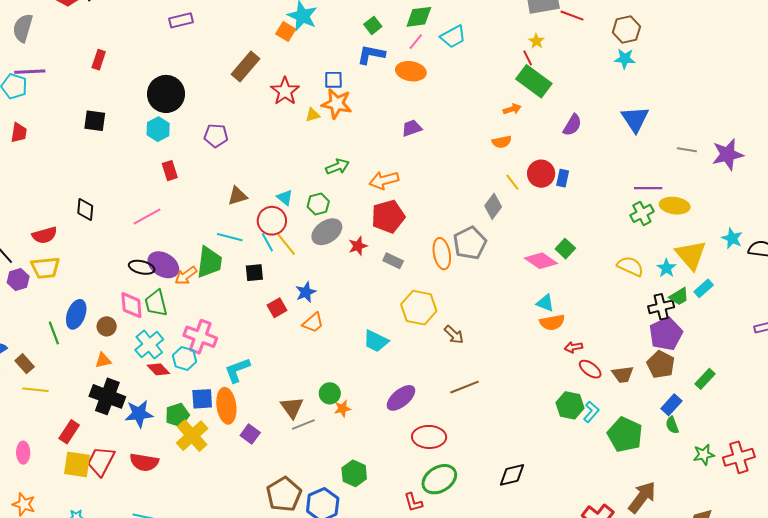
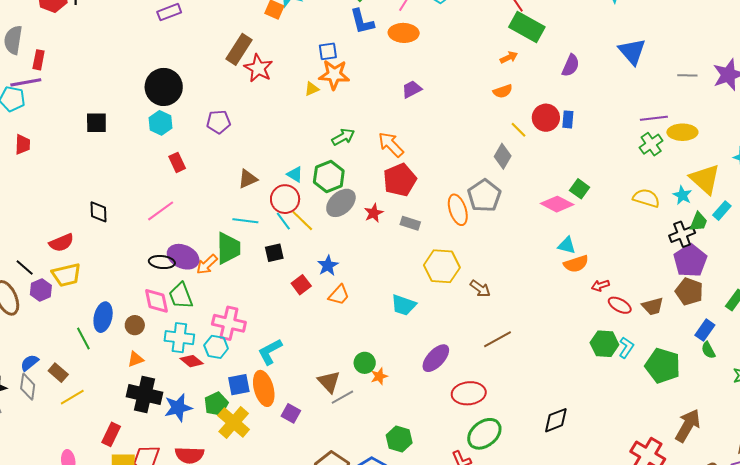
blue L-shape: (371, 55) -> (362, 22), turned -108
red rectangle: (99, 60) -> (39, 60), moved
red star: (285, 91) -> (258, 68), moved
orange arrow: (384, 180) -> (391, 145), turned 68
green hexagon: (318, 204) -> (329, 177), size x1.4
green trapezoid: (679, 297) -> (699, 222), turned -30
cyan cross: (149, 345) -> (179, 338), turned -36
yellow line: (35, 390) -> (72, 397), turned -30

